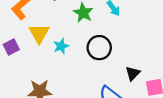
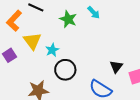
black circle: (99, 48) -> (65, 70), moved

